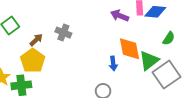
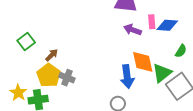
gray cross: (63, 33) -> (67, 78), moved
blue arrow: (113, 63) -> (127, 77), size x1.6

